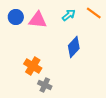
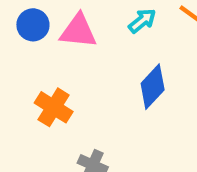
orange cross: (33, 66) -> (54, 107), moved

